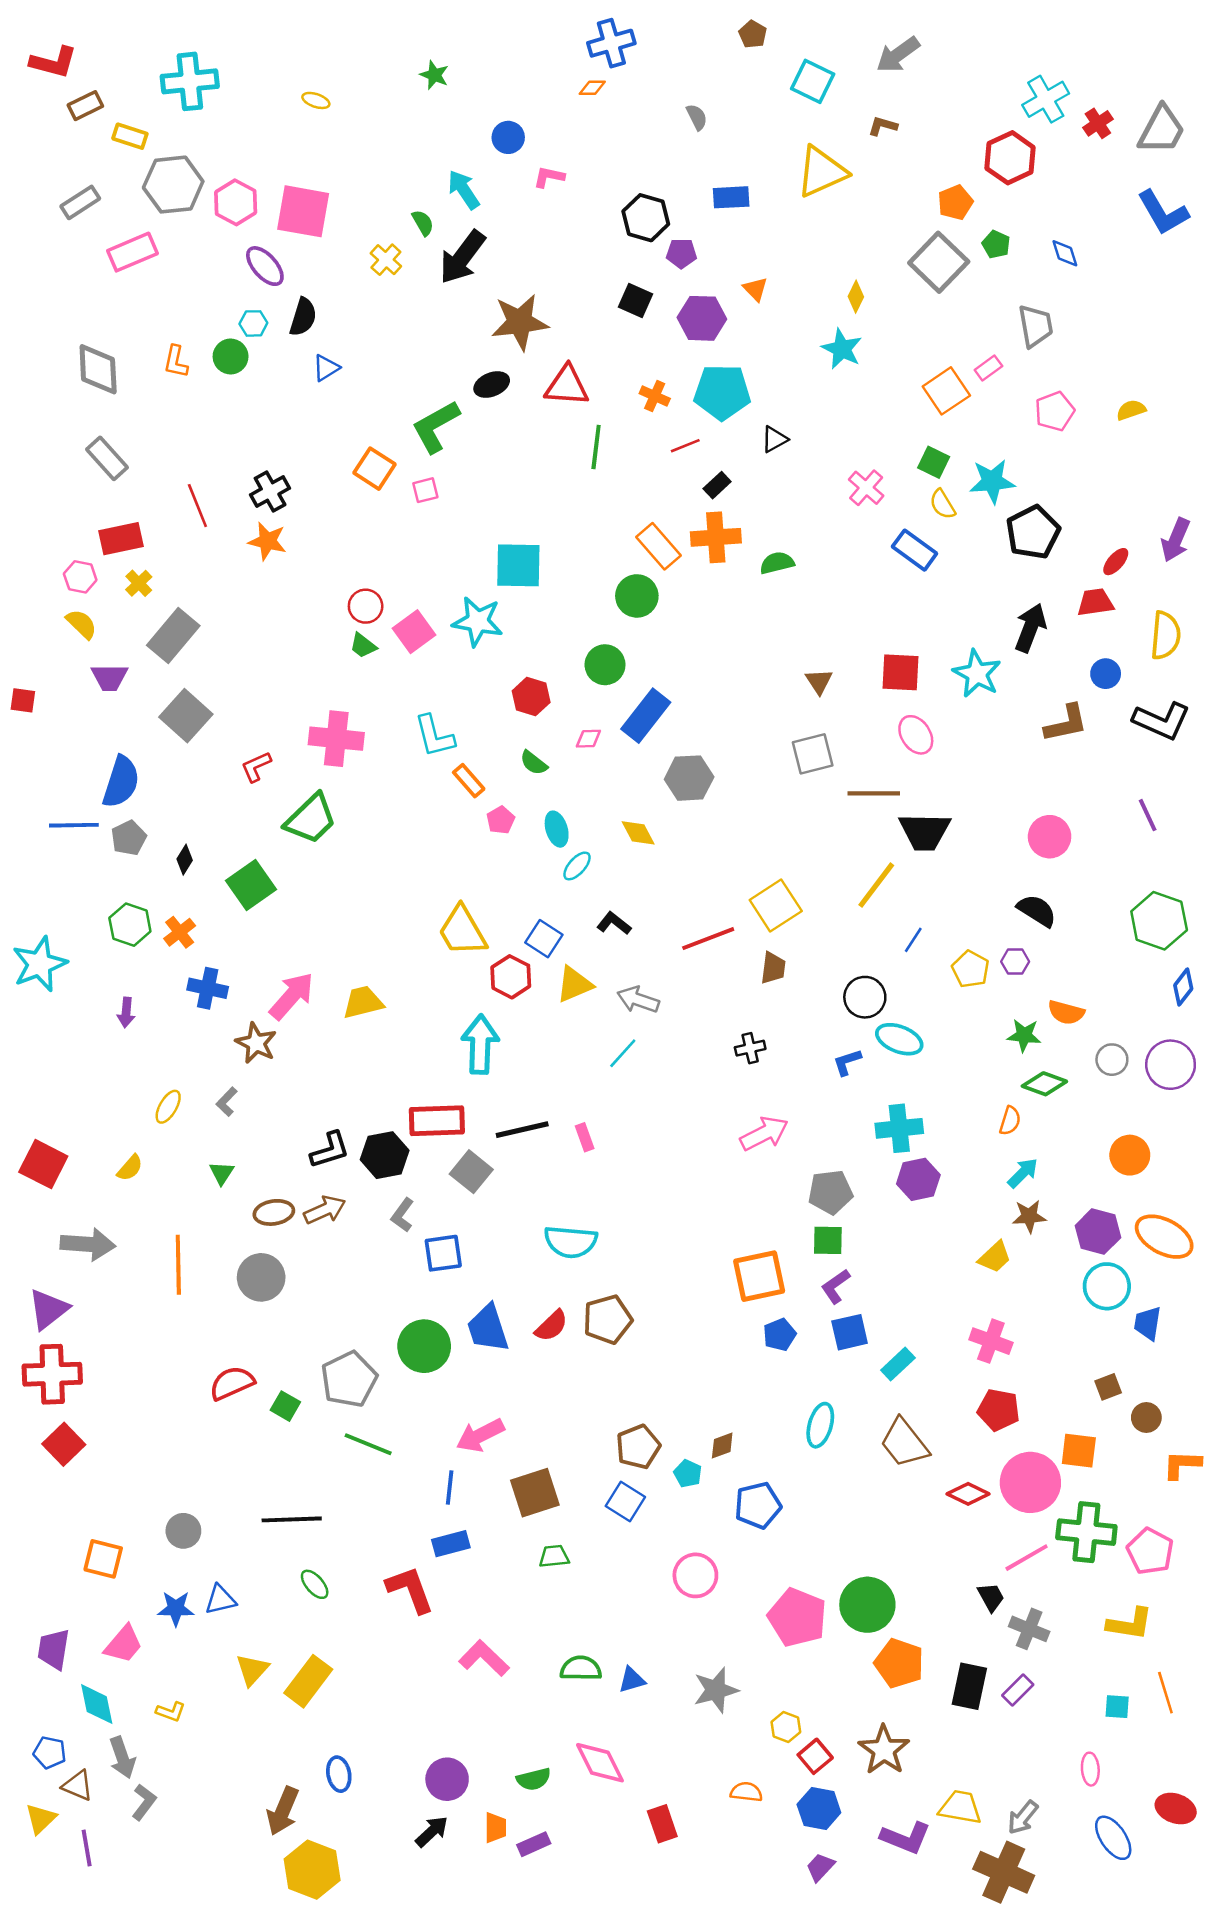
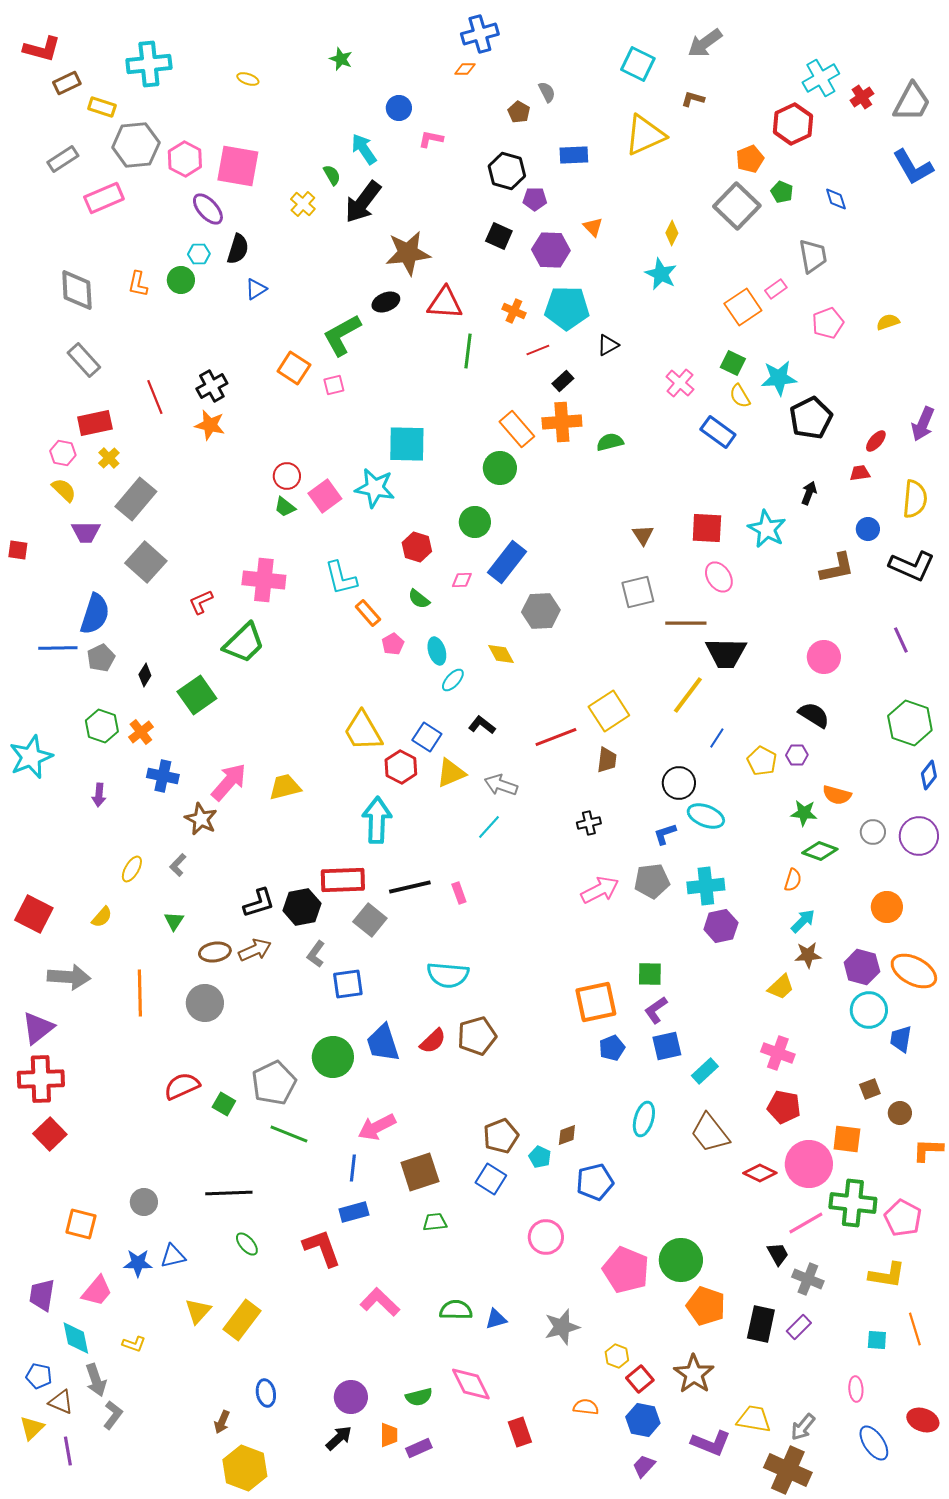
brown pentagon: (753, 34) -> (519, 112), moved
red trapezoid: (1095, 602) -> (860, 473), size x0.7
black arrow: (1030, 628) -> (809, 493), size x0.6
gray pentagon: (830, 1192) -> (652, 881), moved
brown arrow: (283, 1811) -> (222, 1422), size x0.6

